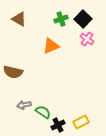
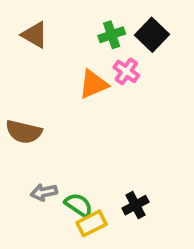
pink cross: (87, 39) -> (126, 71), moved
yellow rectangle: (81, 122) -> (92, 223), moved
black cross: (58, 125) -> (135, 205), moved

